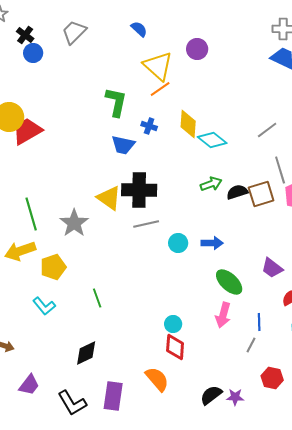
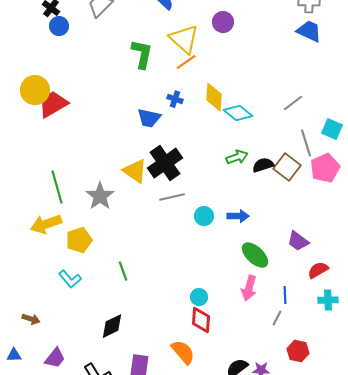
green L-shape: (116, 102) -> (142, 54), moved
black cross: (139, 190) -> (165, 163), turned -36
brown square: (261, 194) -> (287, 167), turned -36

